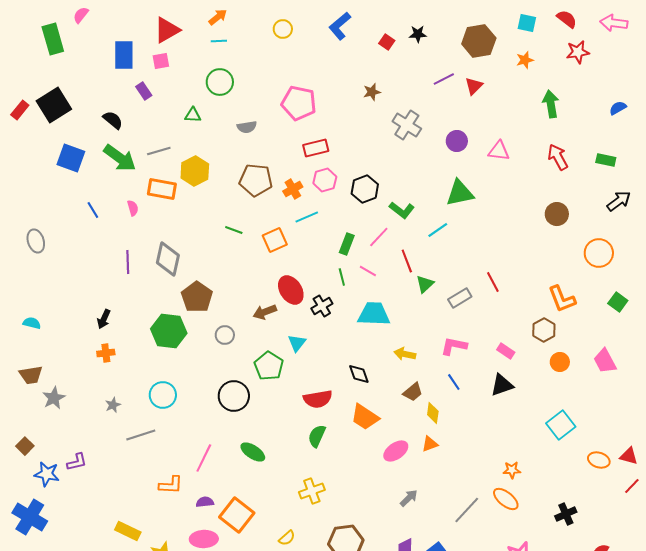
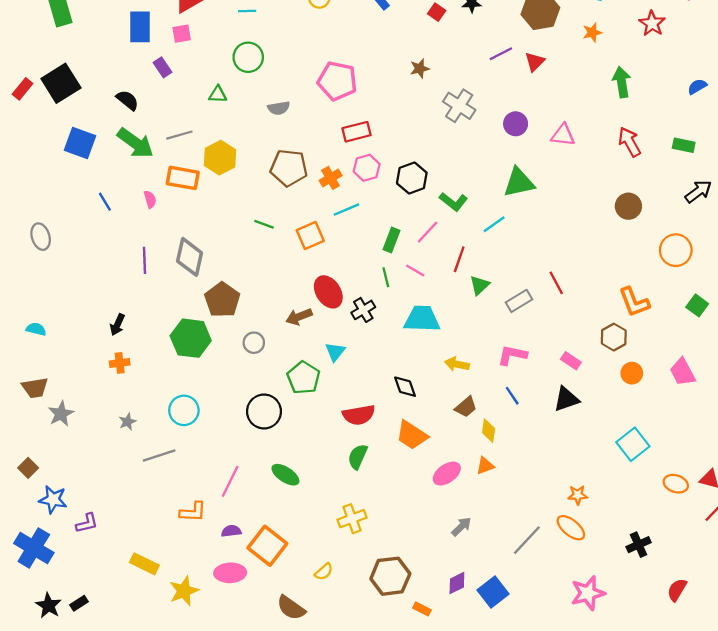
red star: (578, 52) -> (652, 23), turned -30
red line: (407, 261) -> (459, 259), turned 40
purple L-shape: (77, 462) -> (87, 523), moved

